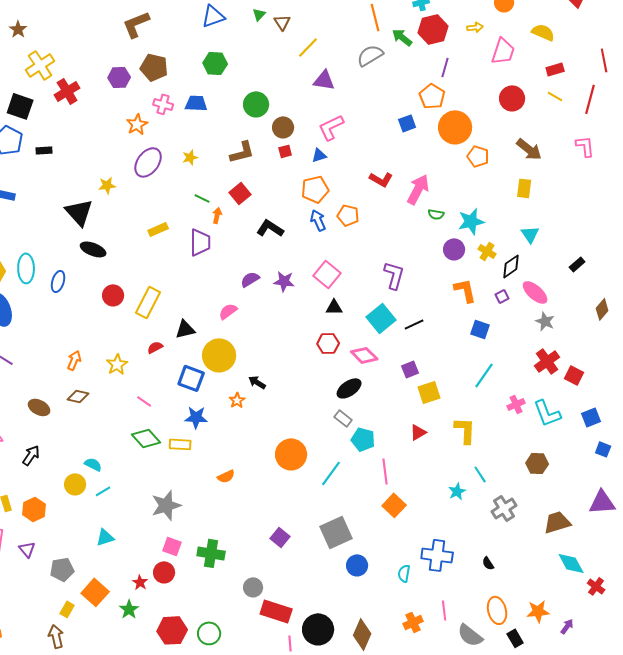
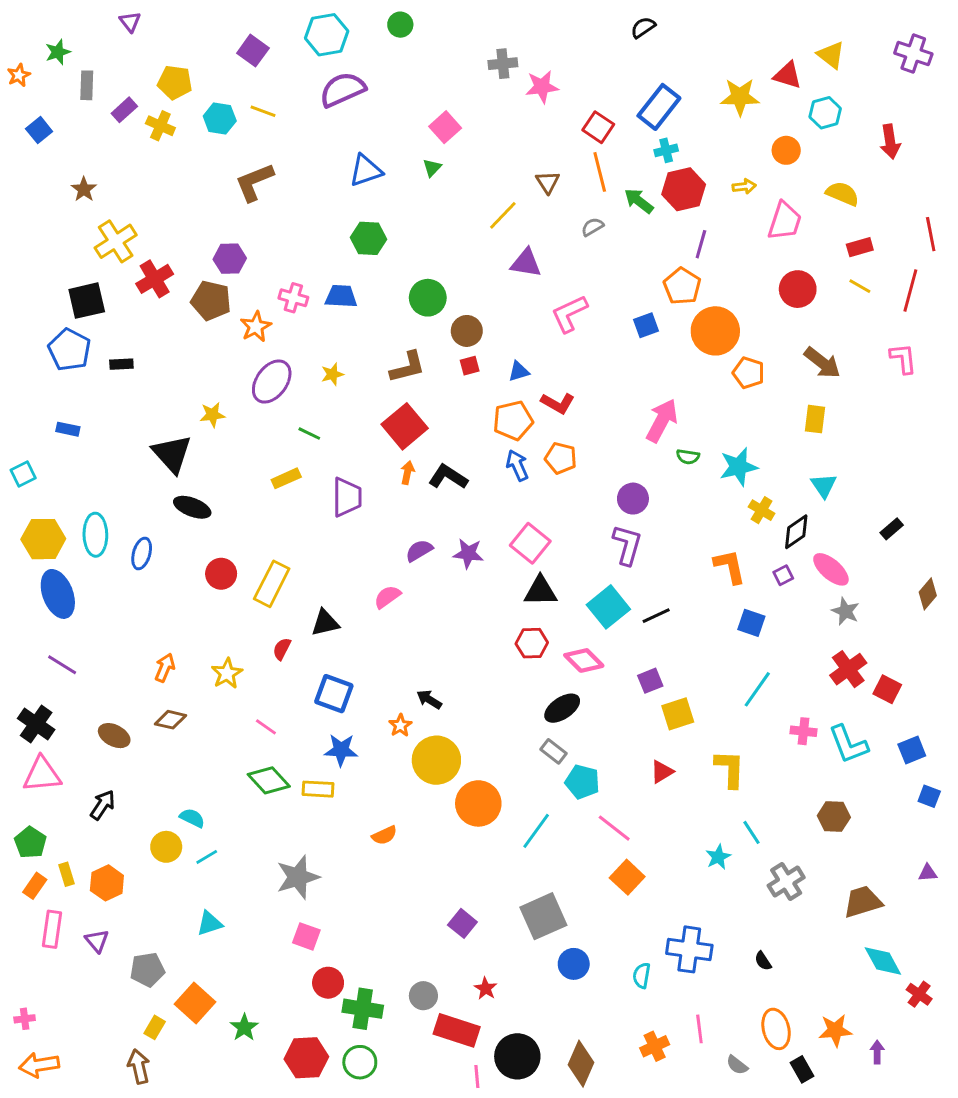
brown triangle: (282, 22) -> (548, 182), moved
gray semicircle: (370, 55) -> (592, 227), size x0.6
brown pentagon: (154, 67) -> (211, 301), moved
black square: (20, 106) -> (87, 301), turned -32
pink L-shape: (331, 127) -> (569, 314), moved
red L-shape: (381, 179) -> (558, 403), moved
red square: (240, 193) -> (405, 426), size x1.4
green line: (202, 198) -> (309, 434), moved
orange arrow: (217, 215) -> (408, 473), moved
purple circle: (454, 249) -> (633, 499), moved
black triangle: (334, 307) -> (540, 591), size x1.4
red semicircle: (155, 347) -> (282, 649), turned -35
yellow circle: (219, 355) -> (436, 760), moved
pink cross: (516, 404) -> (803, 731), turned 30
pink line: (385, 471) -> (614, 828), turned -45
purple triangle: (602, 502) -> (928, 873), size x0.5
green cross: (211, 553) -> (363, 1009), moved
red circle: (164, 572) -> (328, 983), moved
red star: (140, 582) -> (486, 988), moved
purple arrow: (567, 626) -> (877, 1052), turned -35
gray semicircle: (470, 635) -> (737, 1065), size x0.6

